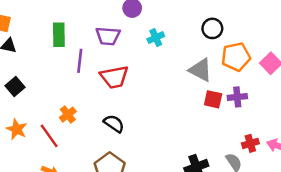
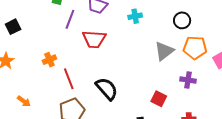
gray triangle: (200, 70) -> (164, 51), turned 40
red square: (213, 99) -> (159, 99), moved
black semicircle: (114, 124) -> (107, 89), moved, size x1.4
red line: (49, 136) -> (69, 79), moved

